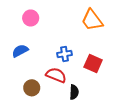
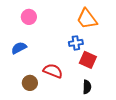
blue cross: (65, 54) -> (76, 43), moved
black semicircle: (74, 92) -> (87, 87), moved

